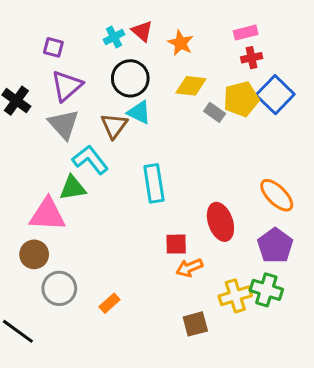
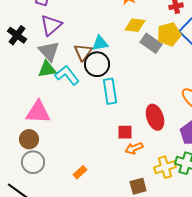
black circle: (130, 78) -> (97, 64), moved
cyan triangle: (139, 112) -> (100, 43), turned -36
gray rectangle: (215, 112) -> (151, 43), size x1.5
green triangle: (73, 188) -> (47, 69), moved
gray circle: (59, 288) -> (33, 162), moved

